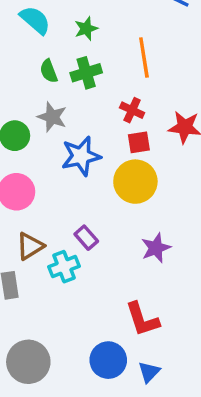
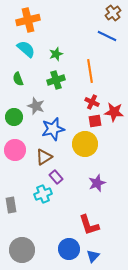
green semicircle: (49, 71) -> (18, 79), moved
red cross: (132, 110) -> (92, 102), moved
red square: (139, 142) -> (95, 121), moved
brown triangle: (30, 246) -> (44, 157), moved

